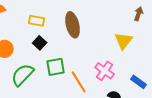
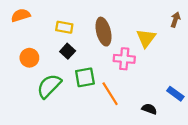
yellow triangle: (124, 41) -> (146, 38), moved
pink cross: (105, 71) -> (124, 59), moved, turned -30

